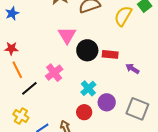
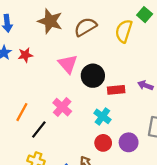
red star: (11, 48) -> (25, 55), moved
red rectangle: (110, 54) -> (116, 90), moved
orange line: (17, 70) -> (22, 112), turned 66
purple circle: (107, 102) -> (129, 142), moved

